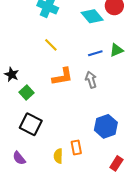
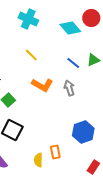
blue line: (95, 53) -> (73, 63), turned 56
orange L-shape: (62, 77) -> (42, 85), turned 40

